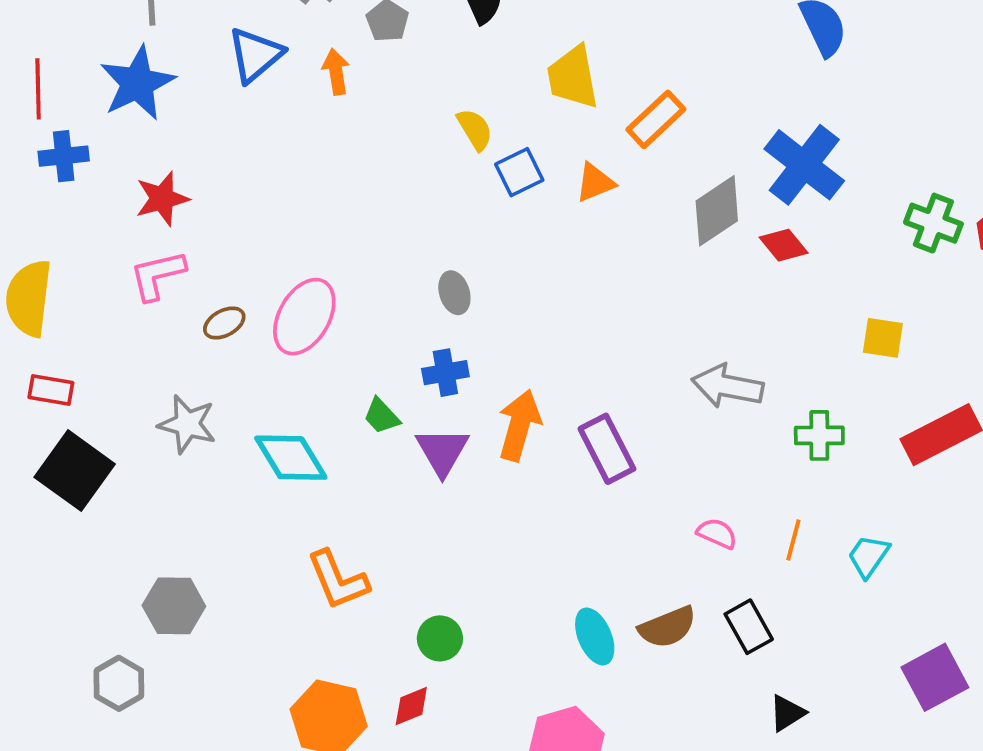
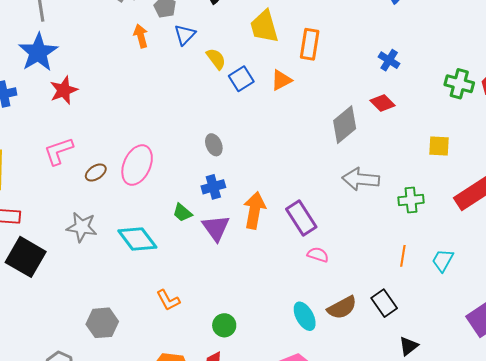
blue triangle: (255, 55) -> (185, 35), moved, size x0.7
orange rectangle: (656, 119) -> (310, 44), turned -32
blue cross: (804, 165) -> (389, 60), size x0.5
red star: (162, 199) -> (64, 90), moved
gray diamond: (717, 211) -> (345, 125), moved
pink semicircle: (717, 533) -> (318, 255), moved
orange L-shape: (338, 580) -> (168, 300), size x0.7
gray hexagon: (174, 606) -> (102, 323), moved

